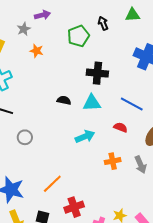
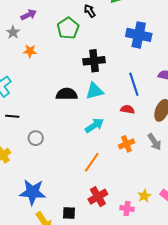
black semicircle: (64, 100) -> (67, 94), size x1.5
blue line: (132, 104) -> (134, 84), turned 55
orange line: (52, 184) -> (92, 162), moved

